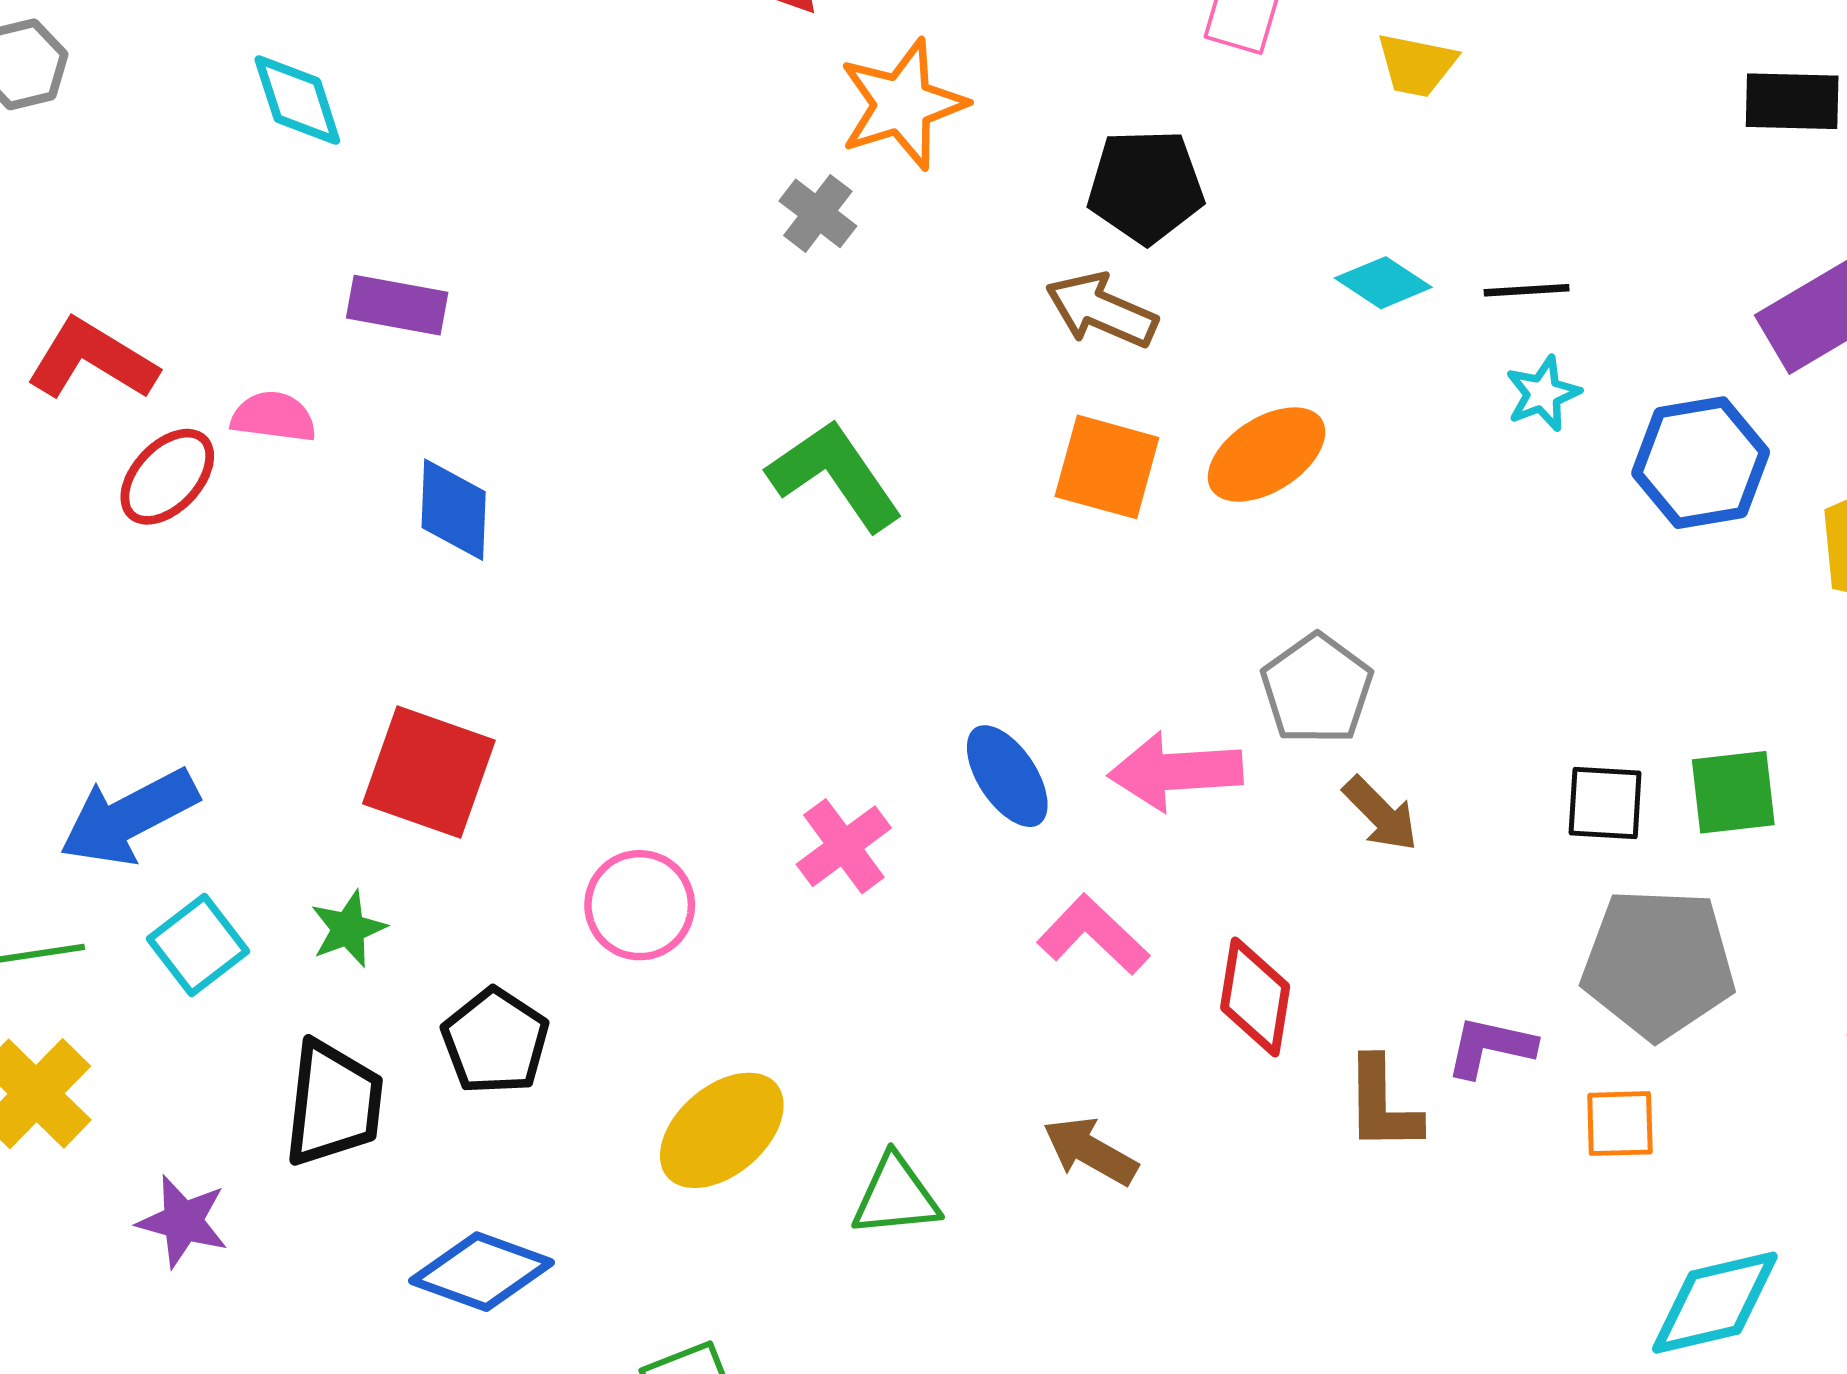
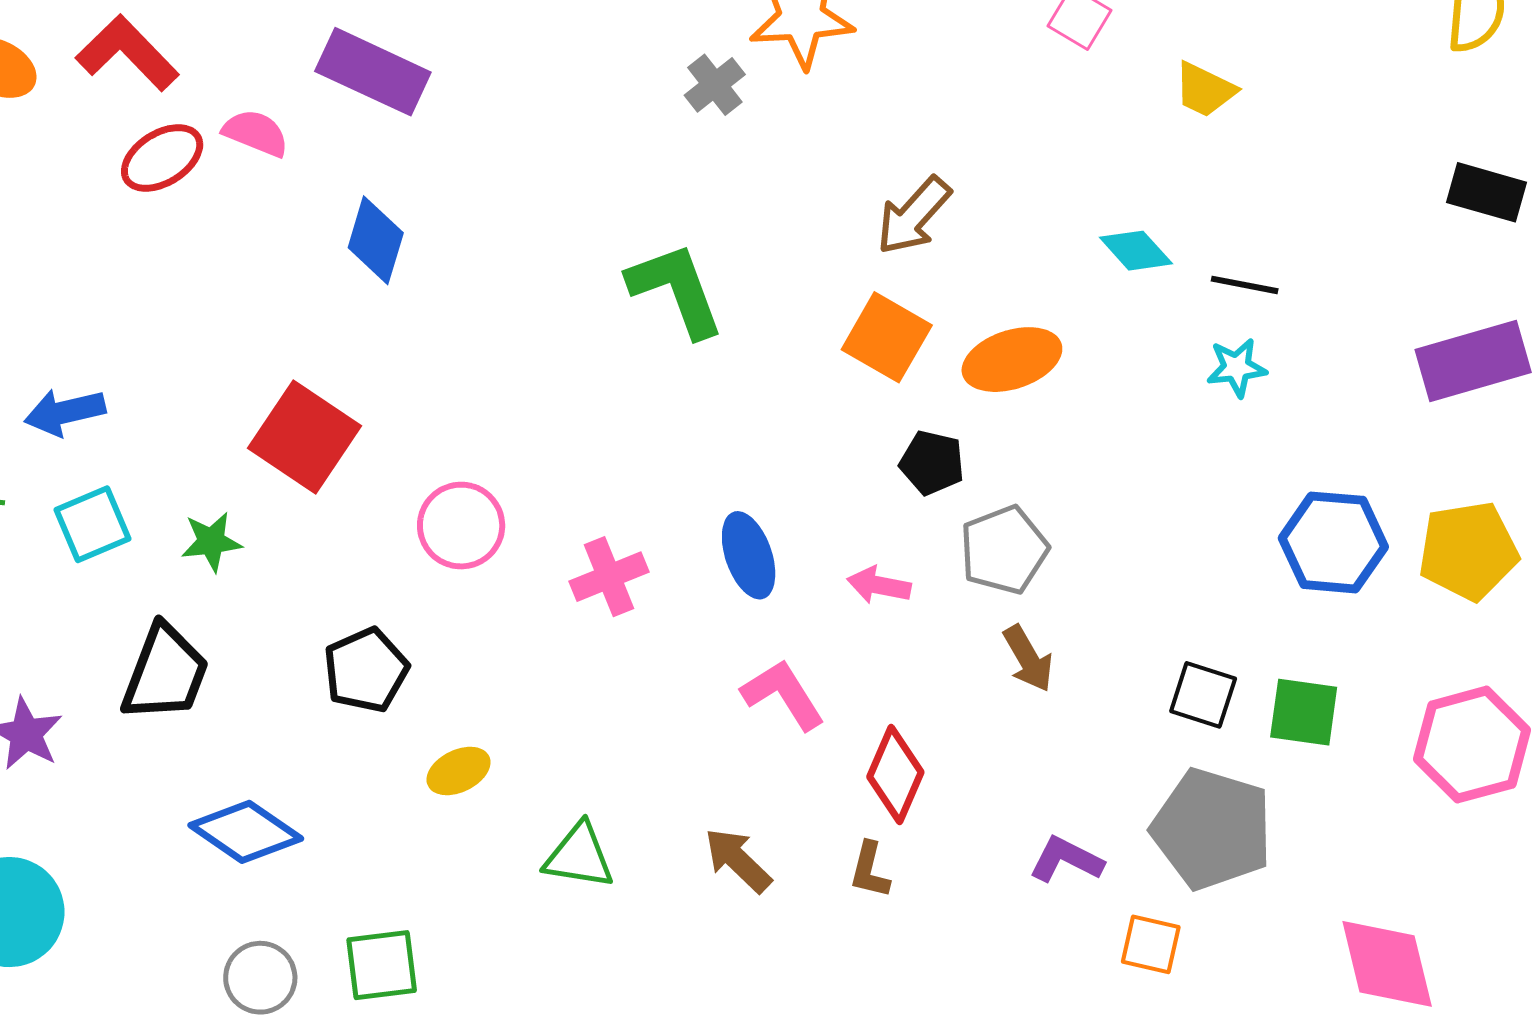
black pentagon: (1146, 186) -> (932, 463), moved, size x0.7
purple rectangle: (397, 305) -> (373, 72), size x1.4
brown arrow: (1101, 310) -> (914, 216), turned -86
blue hexagon: (1701, 463) -> (1333, 542), moved
pink arrow: (1175, 771) -> (879, 585), size x0.6
blue arrow: (129, 817) -> (65, 412), size x0.7
pink circle: (640, 905) -> (461, 526), moved
black pentagon: (495, 1041) -> (366, 670), moved
brown L-shape: (1382, 1104) -> (870, 870), moved, size x0.7
yellow ellipse: (722, 1130) -> (459, 771), size x0.6

